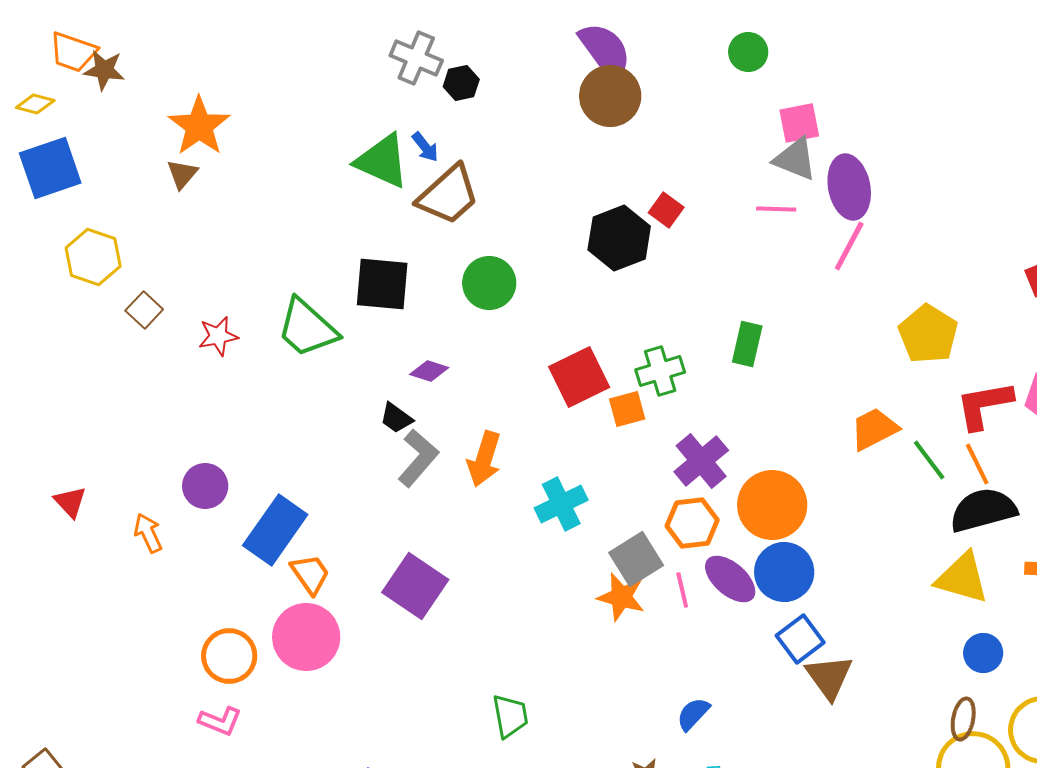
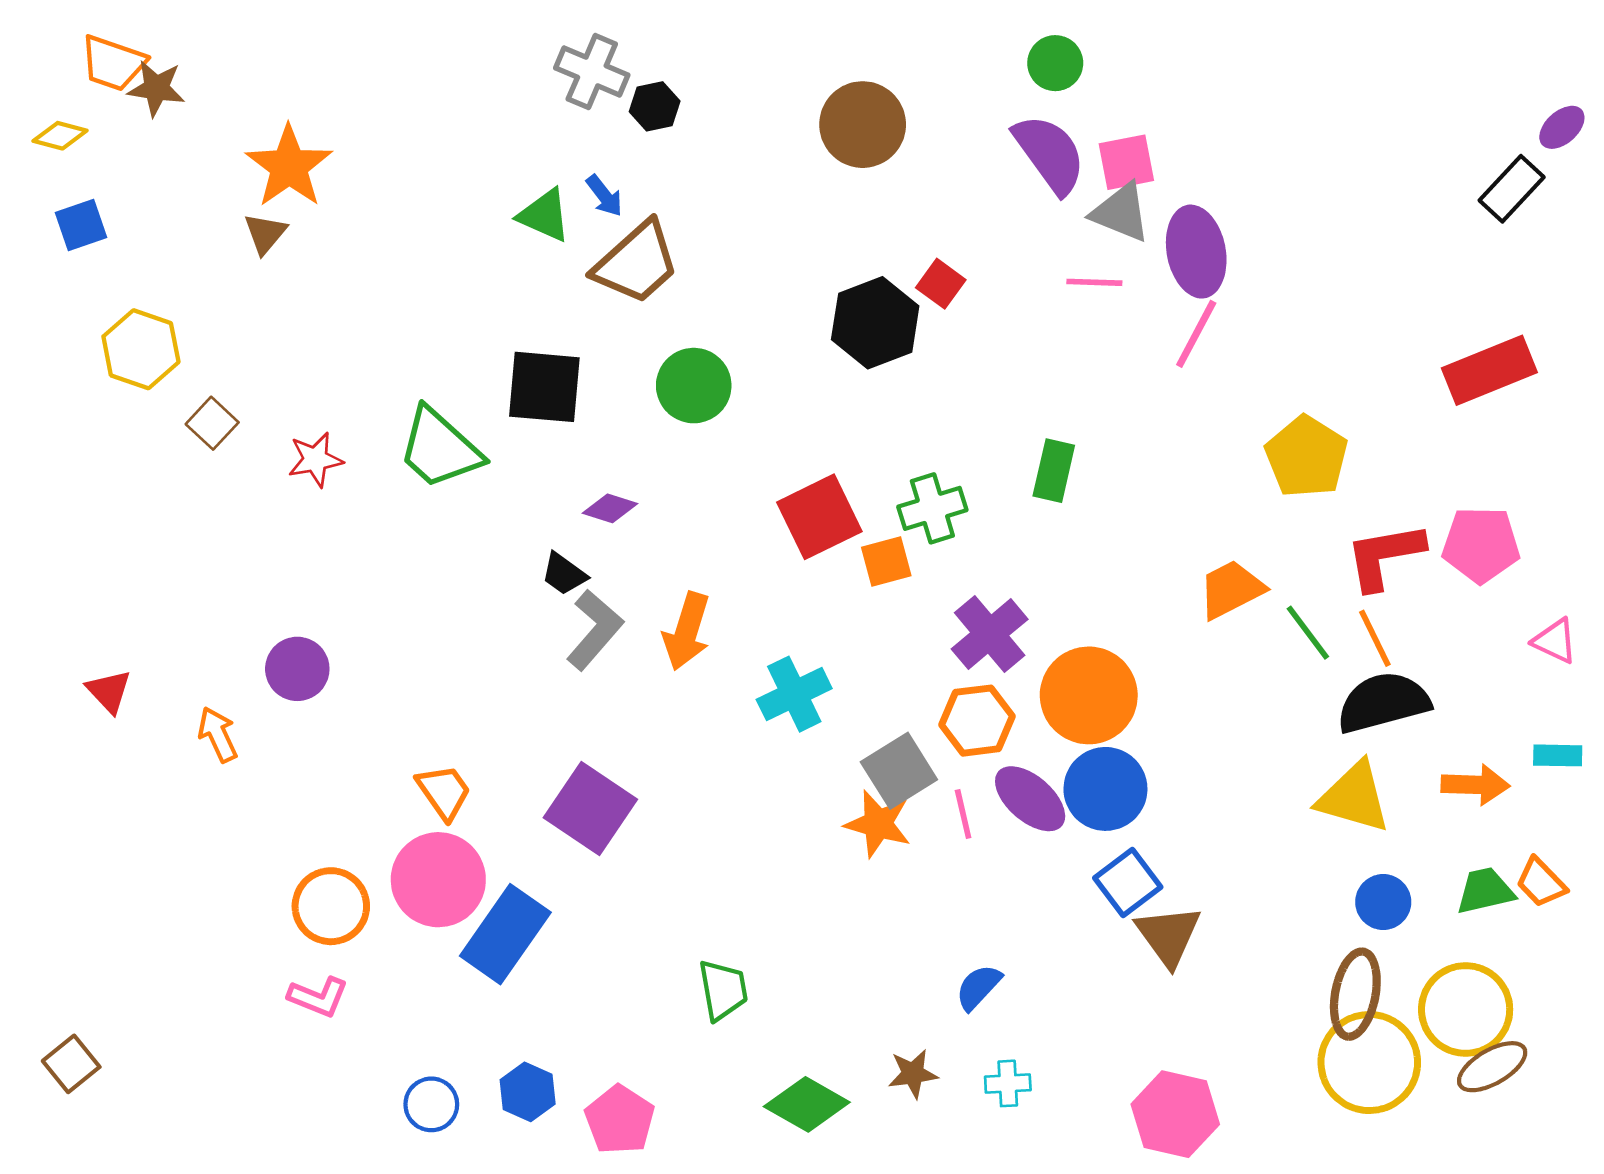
purple semicircle: (605, 51) -> (1050, 154), moved
green triangle: (382, 161) -> (544, 215), size x0.7
blue square: (50, 168) -> (81, 225), size x0.6
blue rectangle: (275, 530) -> (505, 934), moved
brown ellipse: (963, 719) -> (1355, 994), size x1.5

